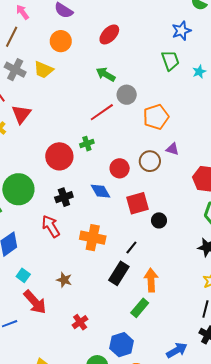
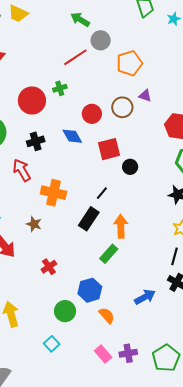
orange cross: (93, 238) -> (54, 193), moved

